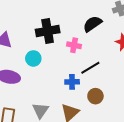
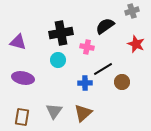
cyan circle: (33, 58) -> (58, 60), moved
brown circle: (95, 96) -> (122, 82), moved

